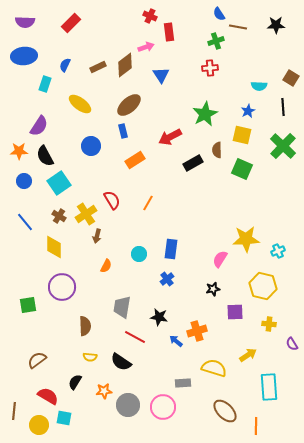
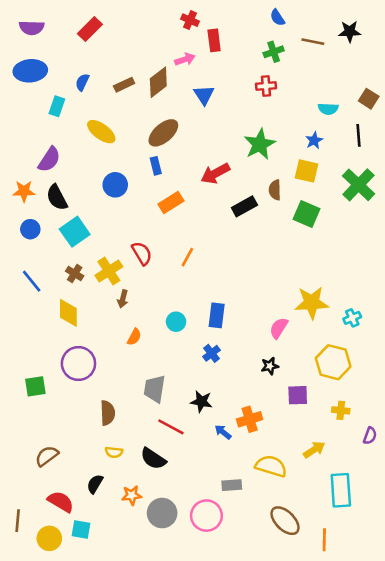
brown line: (238, 27) -> (313, 42), moved
purple semicircle: (292, 344) -> (370, 436), turned -128

